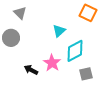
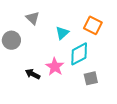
gray triangle: (20, 13) -> (33, 18), moved
orange square: (88, 13) -> (93, 25), moved

